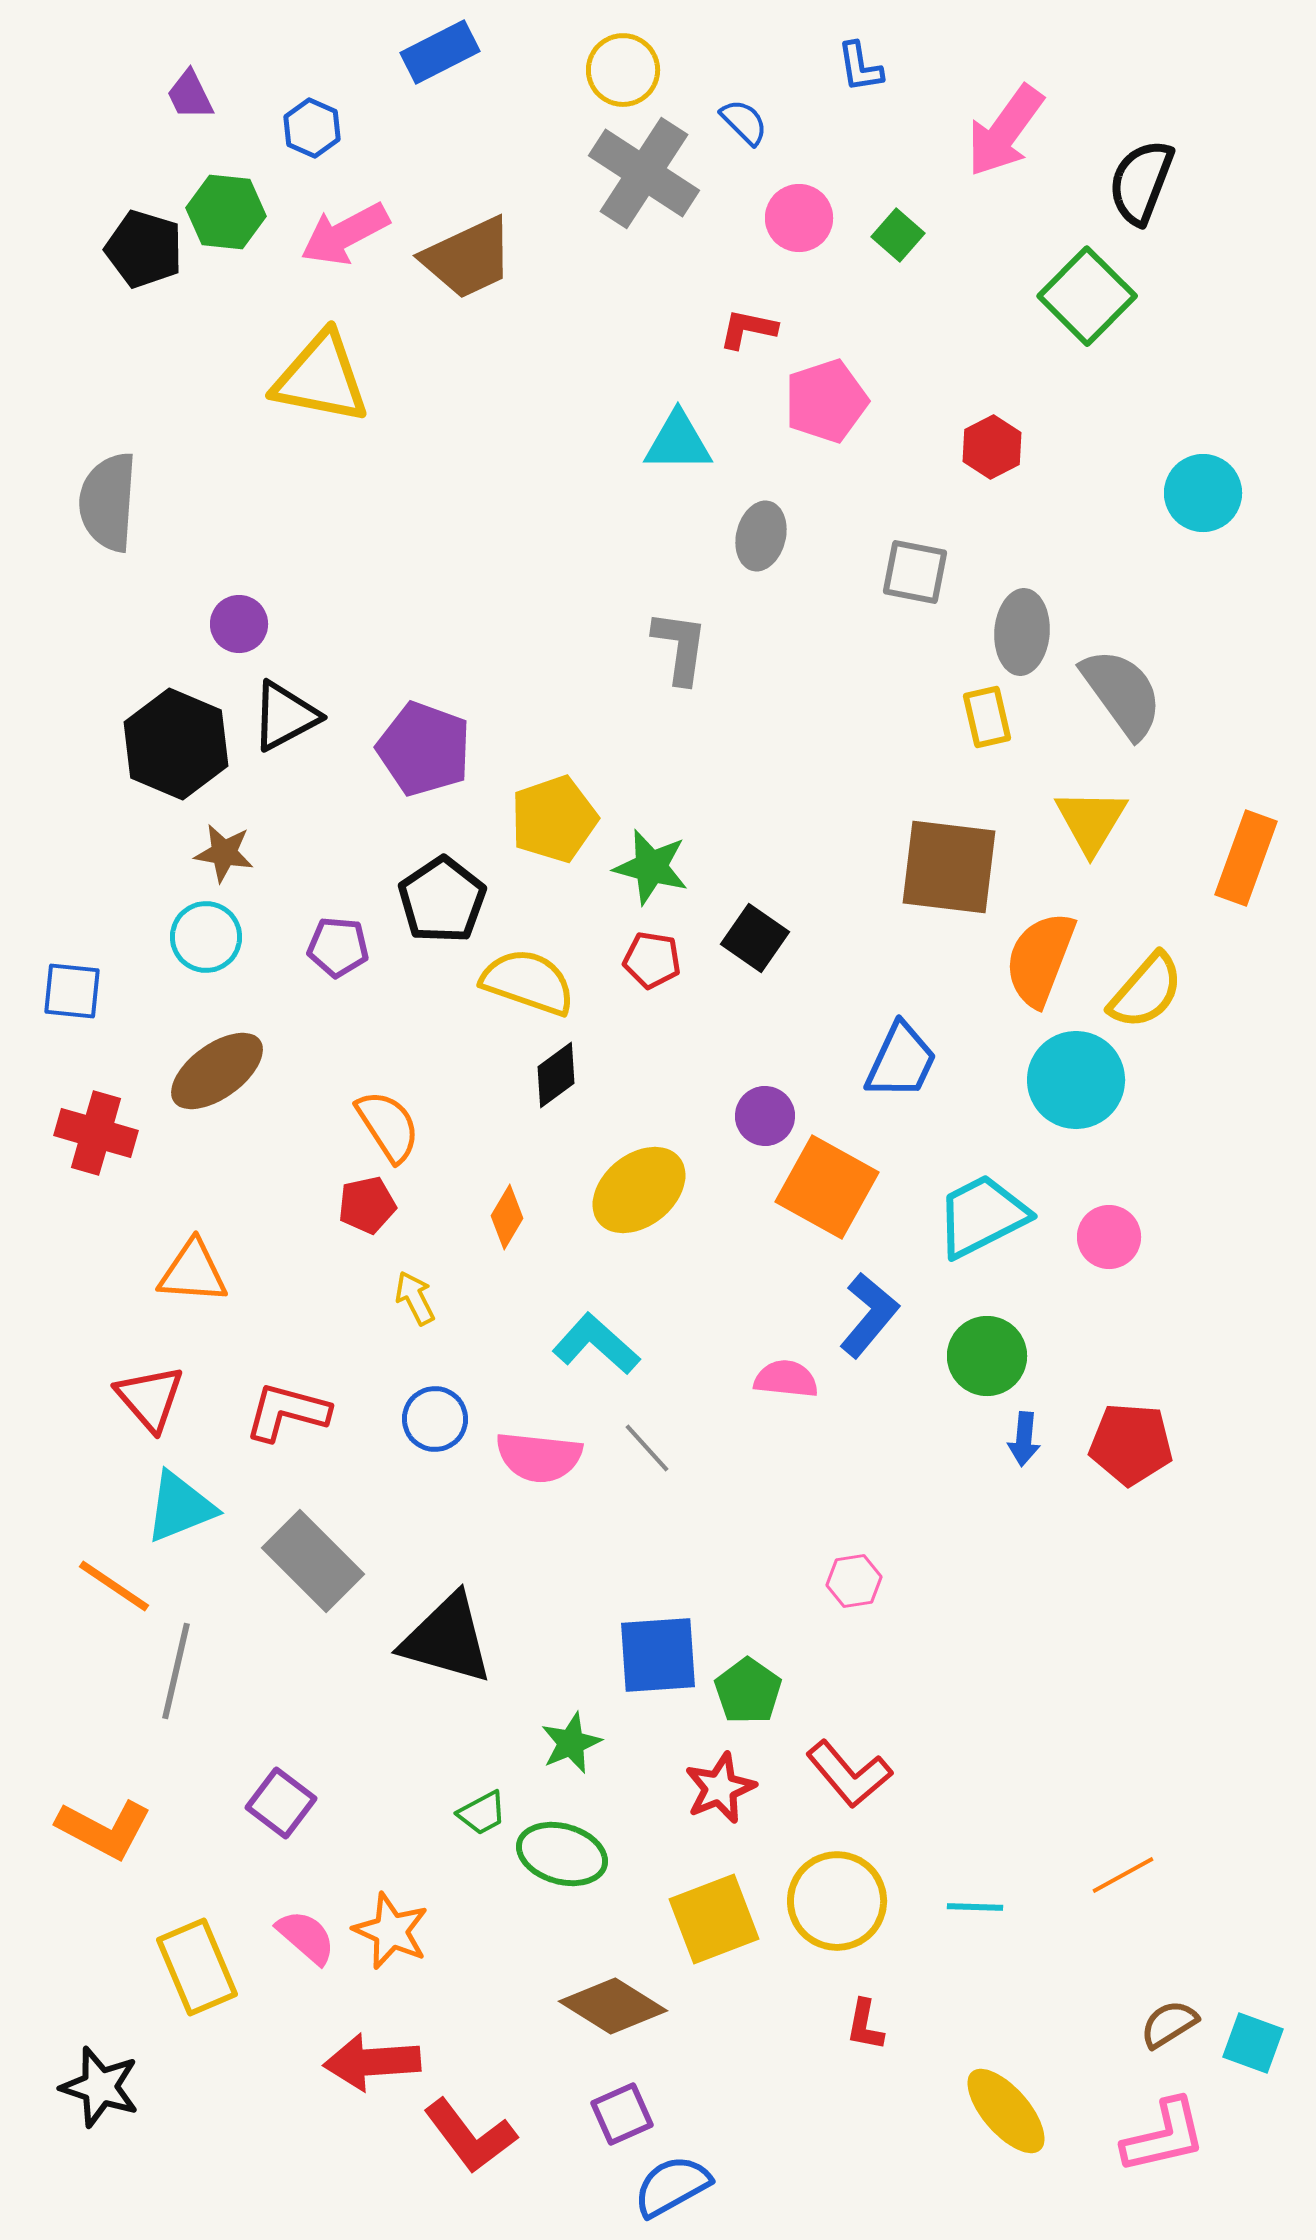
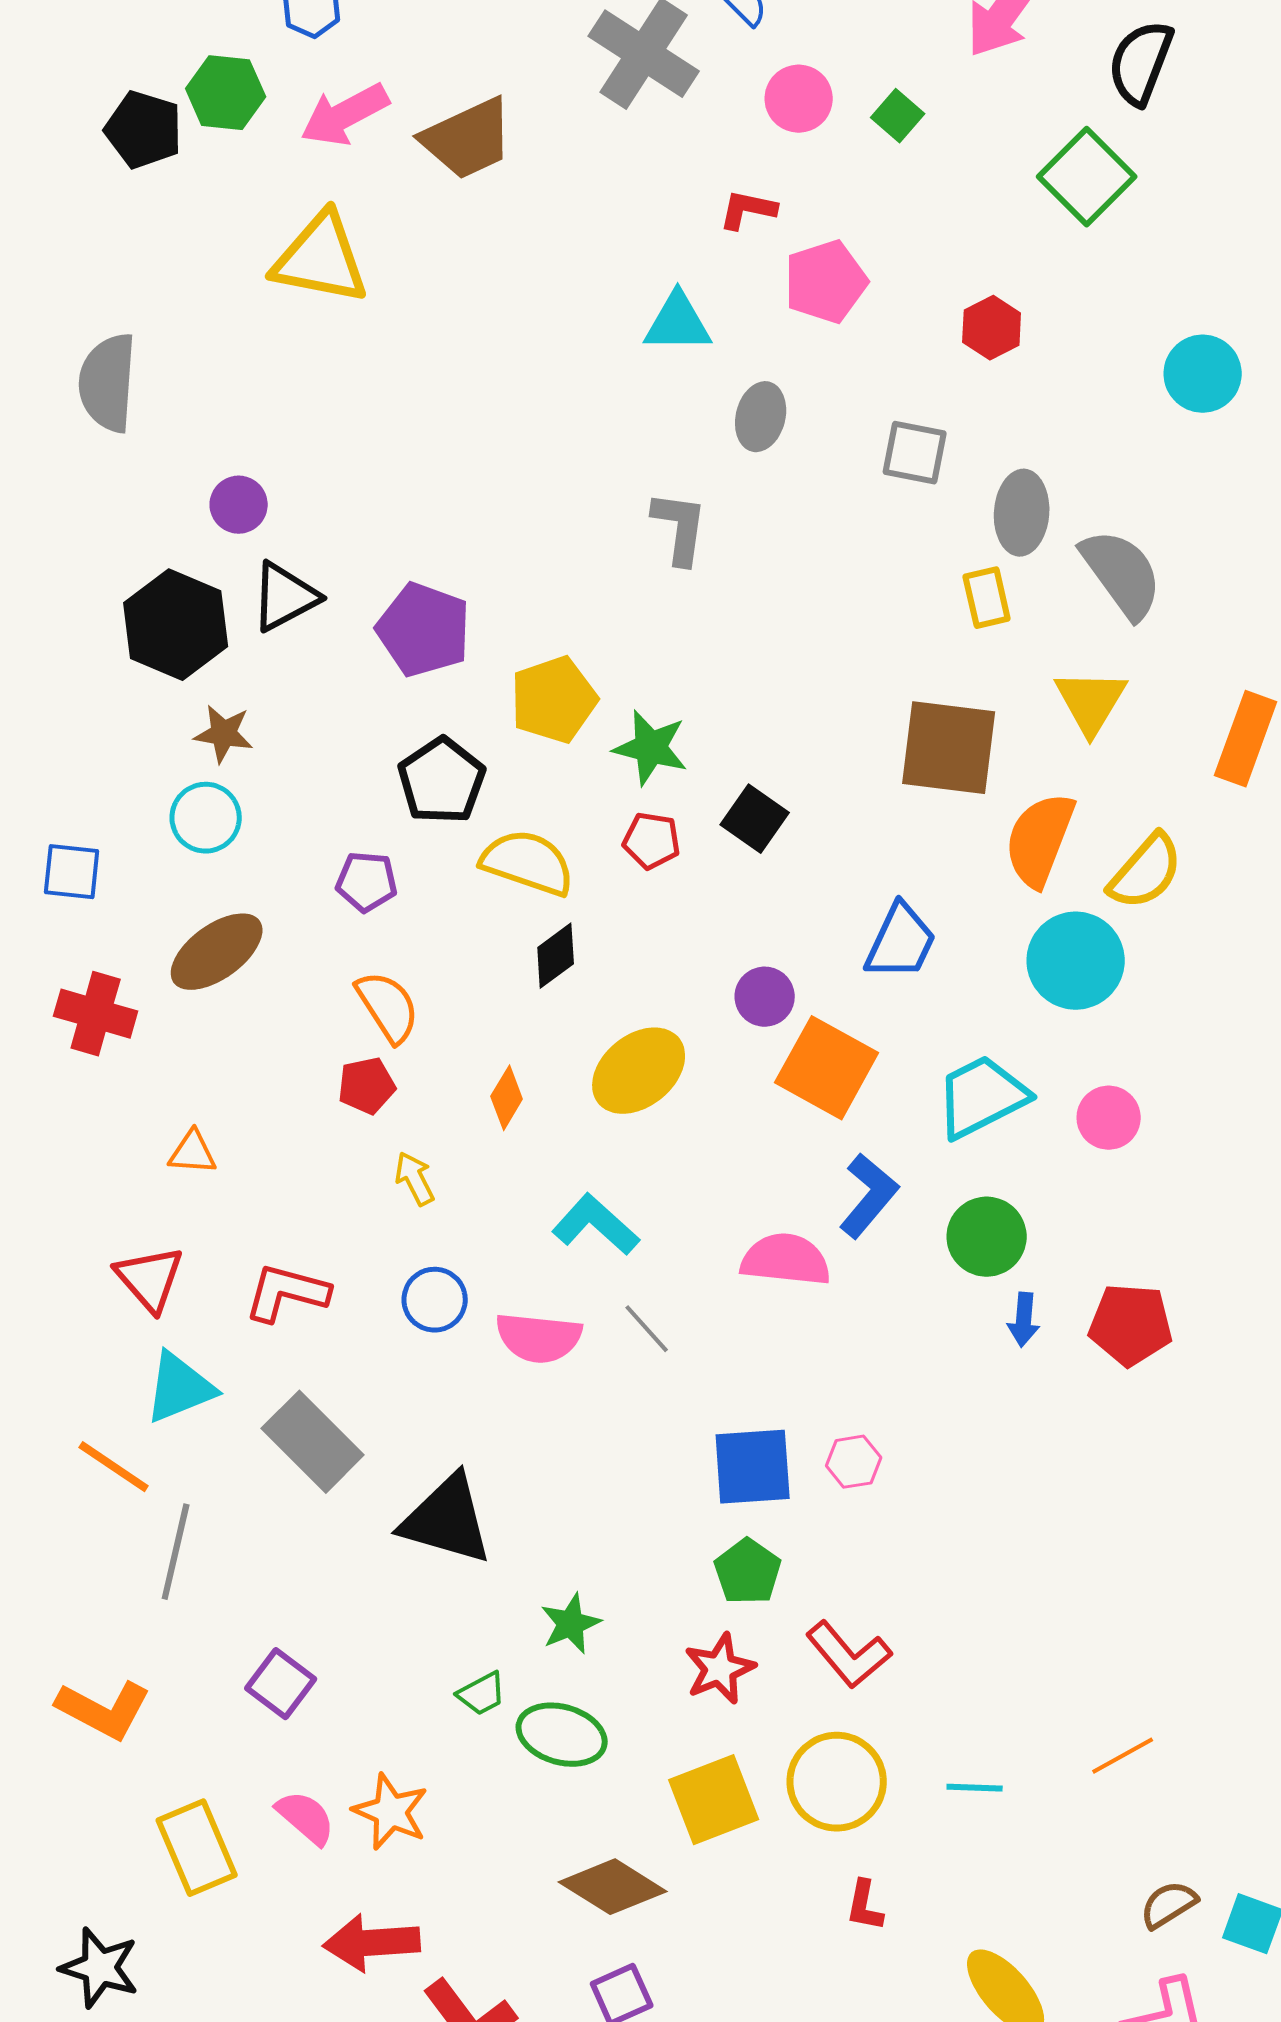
purple pentagon: (338, 947) -> (367, 882), moved
orange triangle: (193, 1272) -> (193, 1153), size x0.7
pink semicircle: (786, 1379) -> (786, 1260), size x1.4
blue square: (658, 1655) -> (753, 1467), moved

